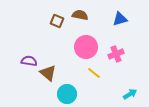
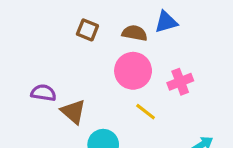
brown semicircle: (80, 15) -> (135, 33), moved
blue triangle: (120, 19) -> (166, 22), moved

